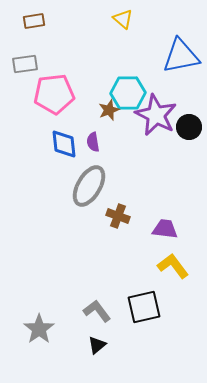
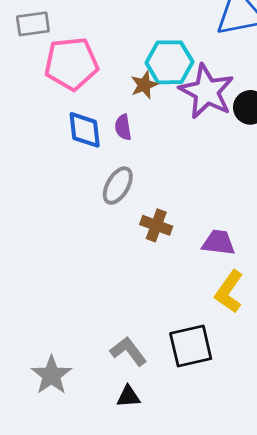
gray ellipse: (89, 186) -> (118, 186), size x0.7
yellow L-shape: (173, 266) -> (229, 292), turned -108
black triangle: (97, 345) -> (128, 396), turned 36

